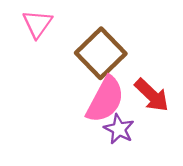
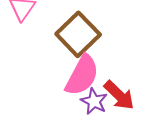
red arrow: (152, 95) -> (119, 95), moved

